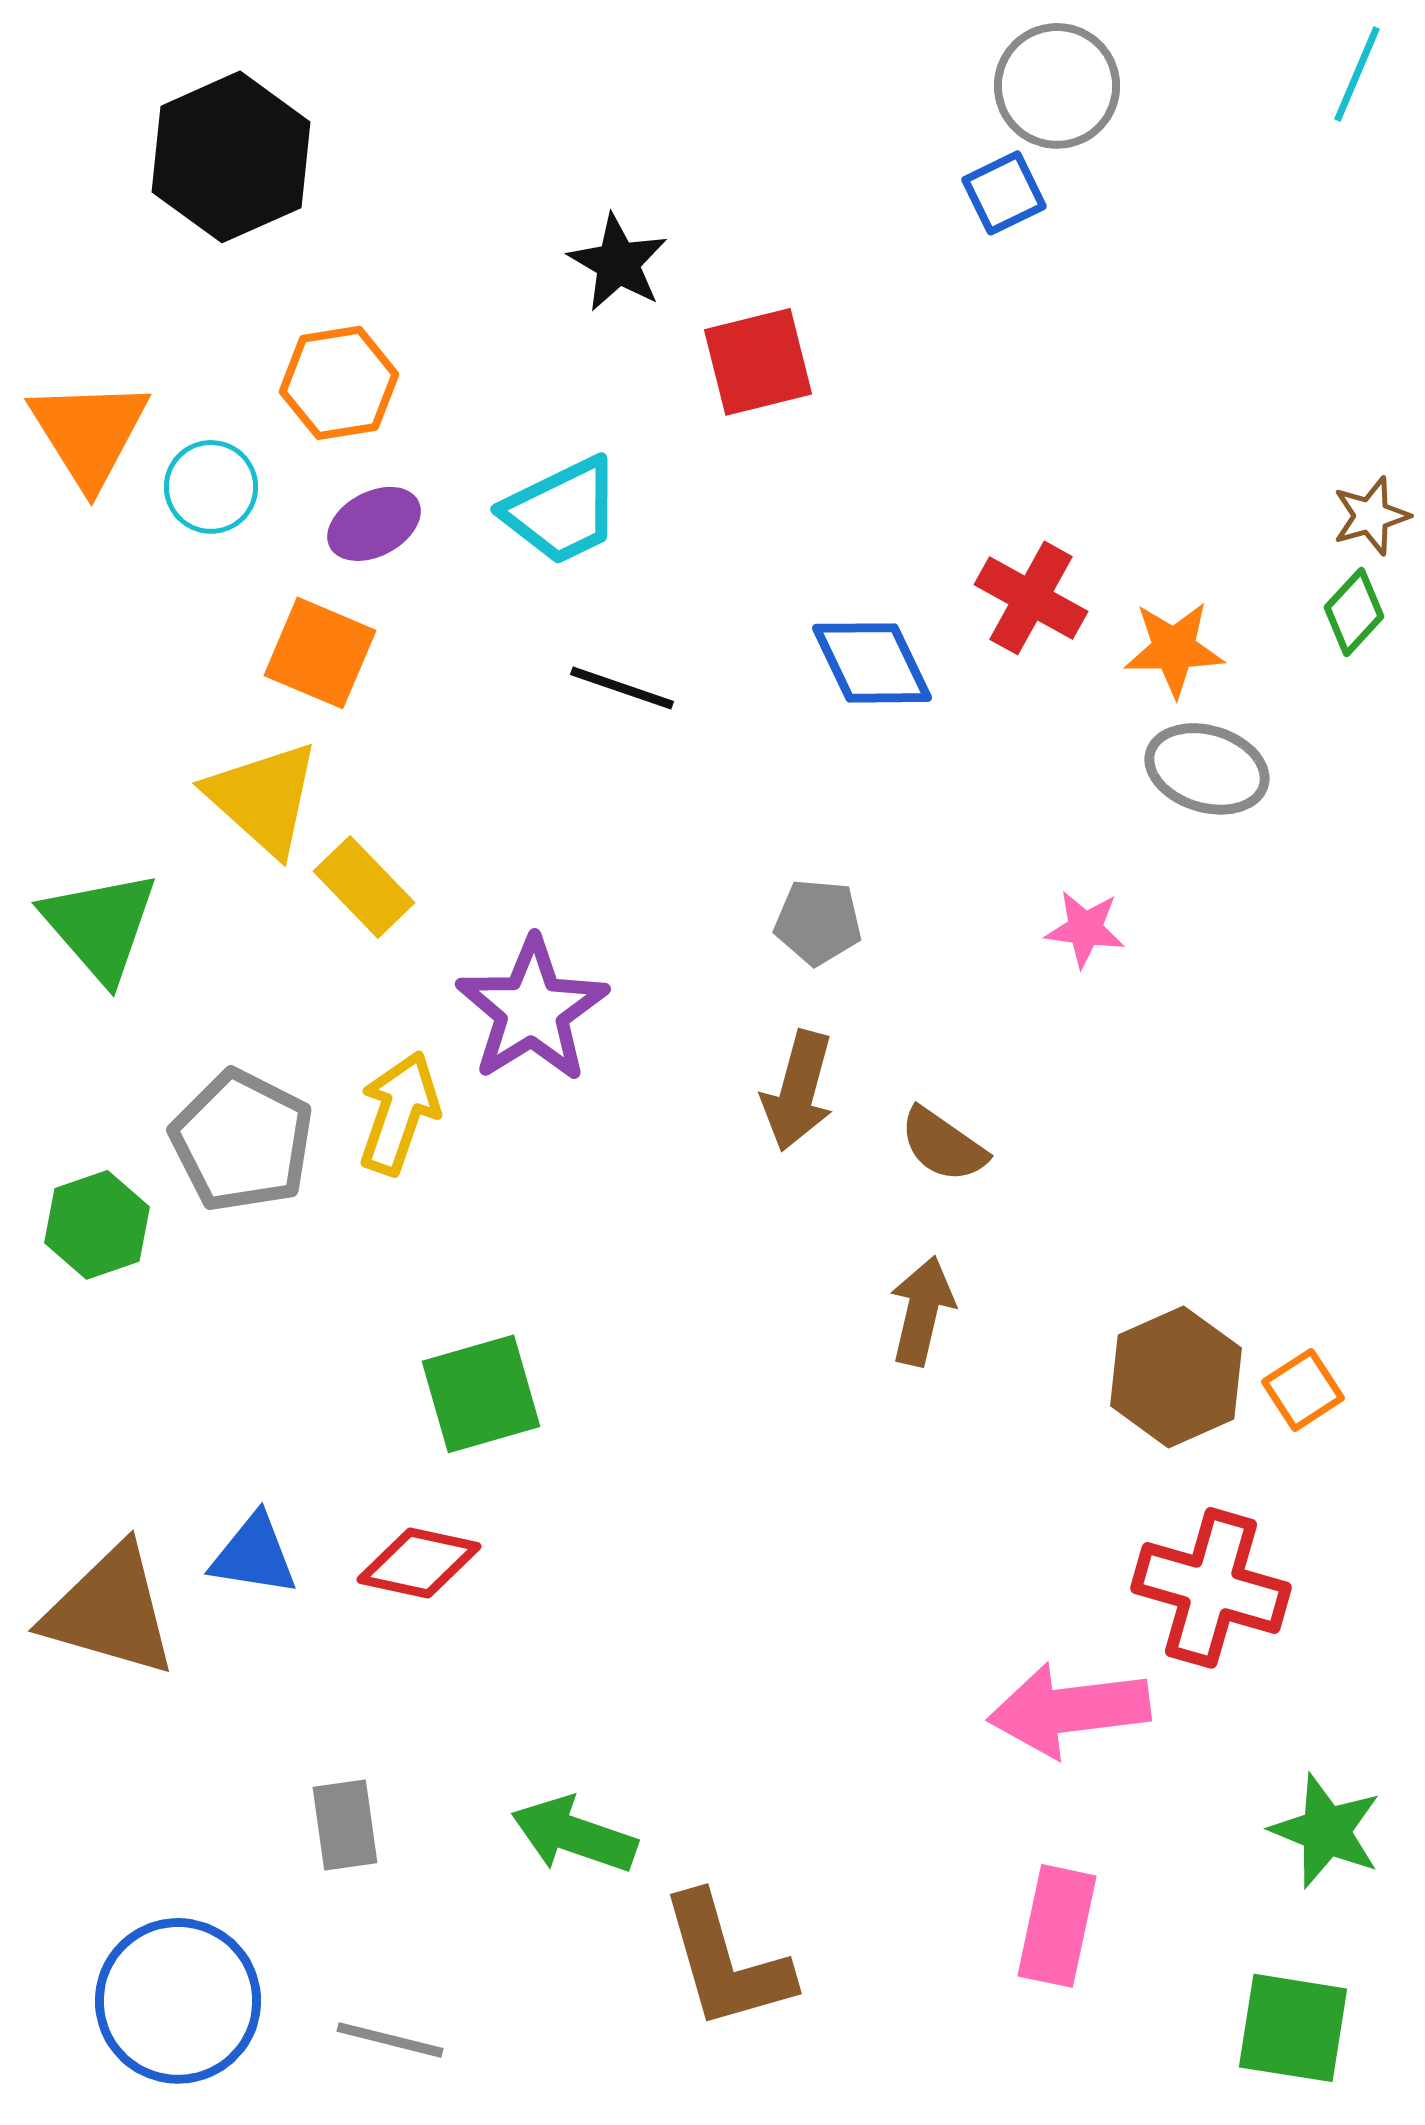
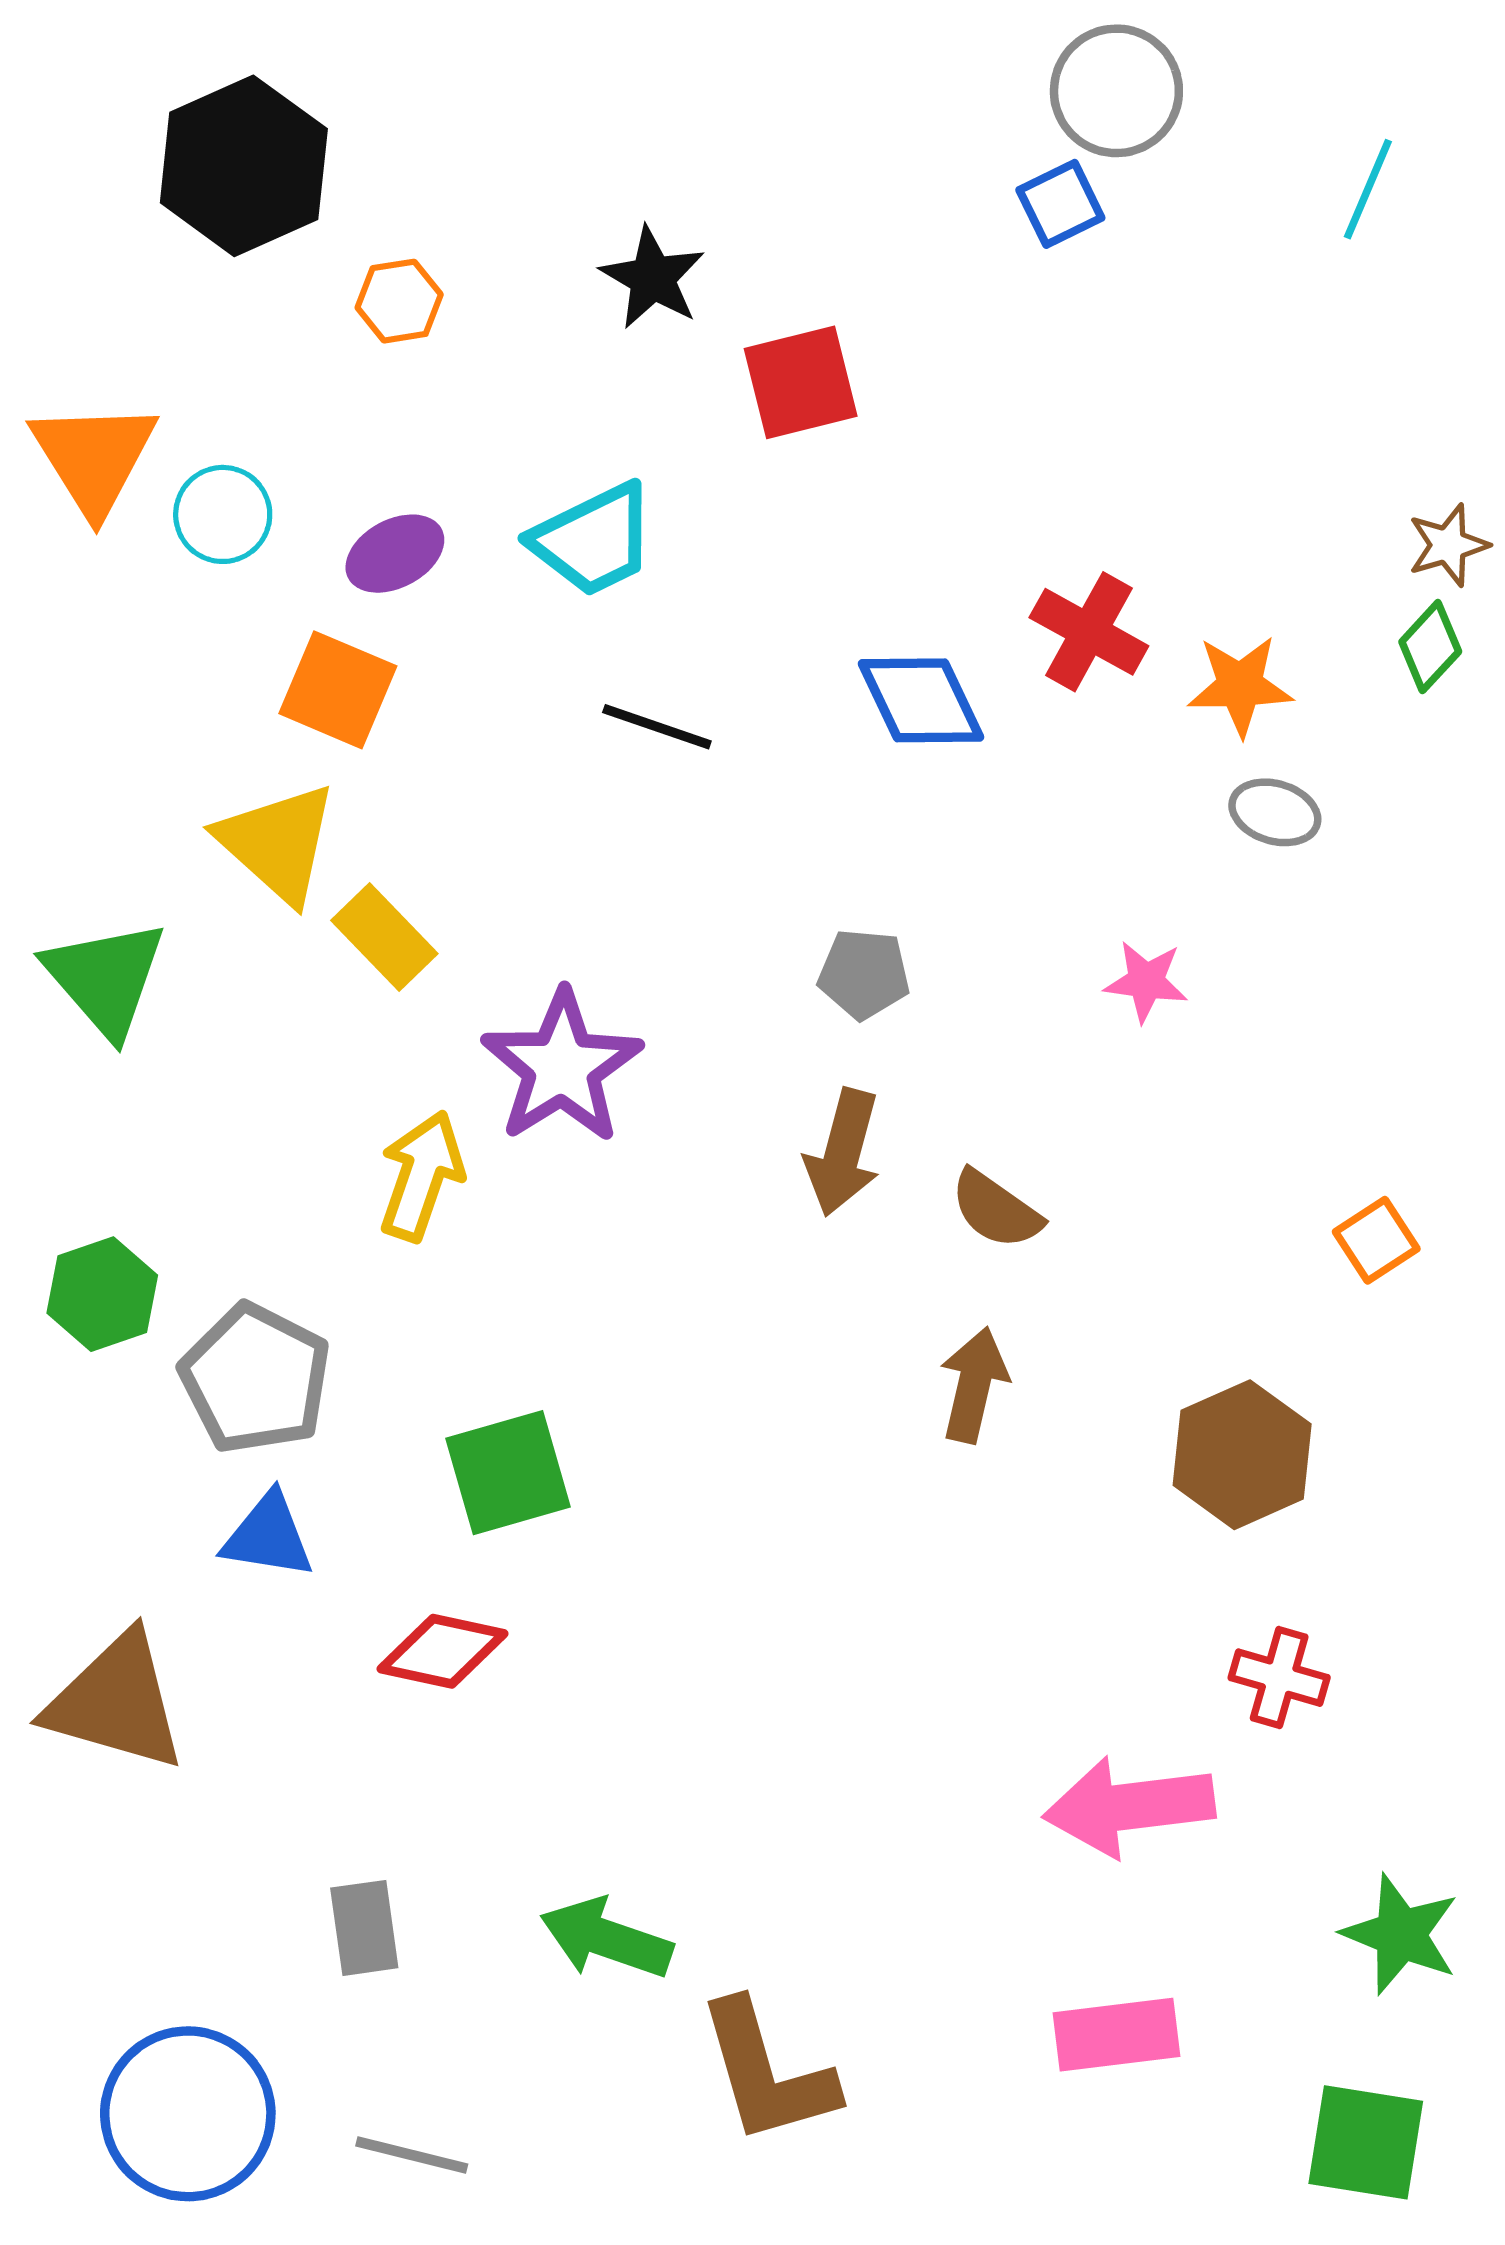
cyan line: (1357, 74) -> (1368, 189), moved
orange hexagon: (339, 383) -> (399, 301), moved, size x0.7
gray ellipse: (1207, 769) -> (1275, 812), size x0.7
gray pentagon: (242, 1141) -> (255, 1379), moved
orange square: (1303, 1390) -> (1376, 1240), moved
blue triangle: (254, 1555) -> (268, 1536), moved
red cross: (1211, 1588) -> (1279, 1678), size x0.6
pink rectangle: (1057, 1926) -> (1116, 2035), turned 71

